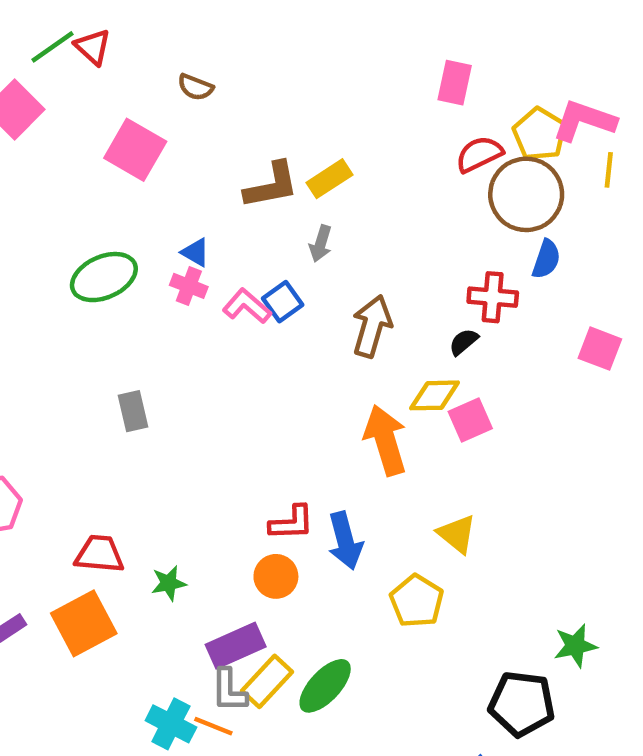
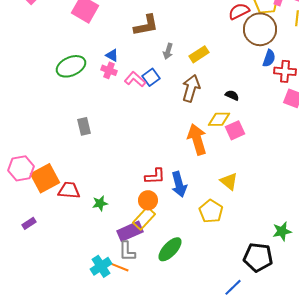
yellow rectangle: (330, 179) -> (199, 54), moved
red cross: (493, 297) -> (285, 71), moved
black semicircle: (464, 342) -> (232, 95), turned 64
orange square: (84, 623) -> (45, 178), moved
yellow rectangle: (267, 681) -> (144, 218), moved
cyan cross: (171, 724) -> (101, 266), turned 30

